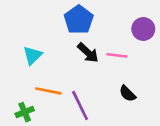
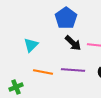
purple line: (80, 105) -> (73, 70), moved, turned -60
green cross: (25, 112) -> (16, 87), moved

